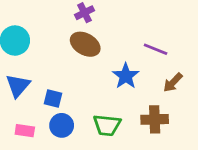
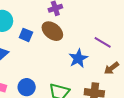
blue square: (53, 98) -> (26, 35), moved

